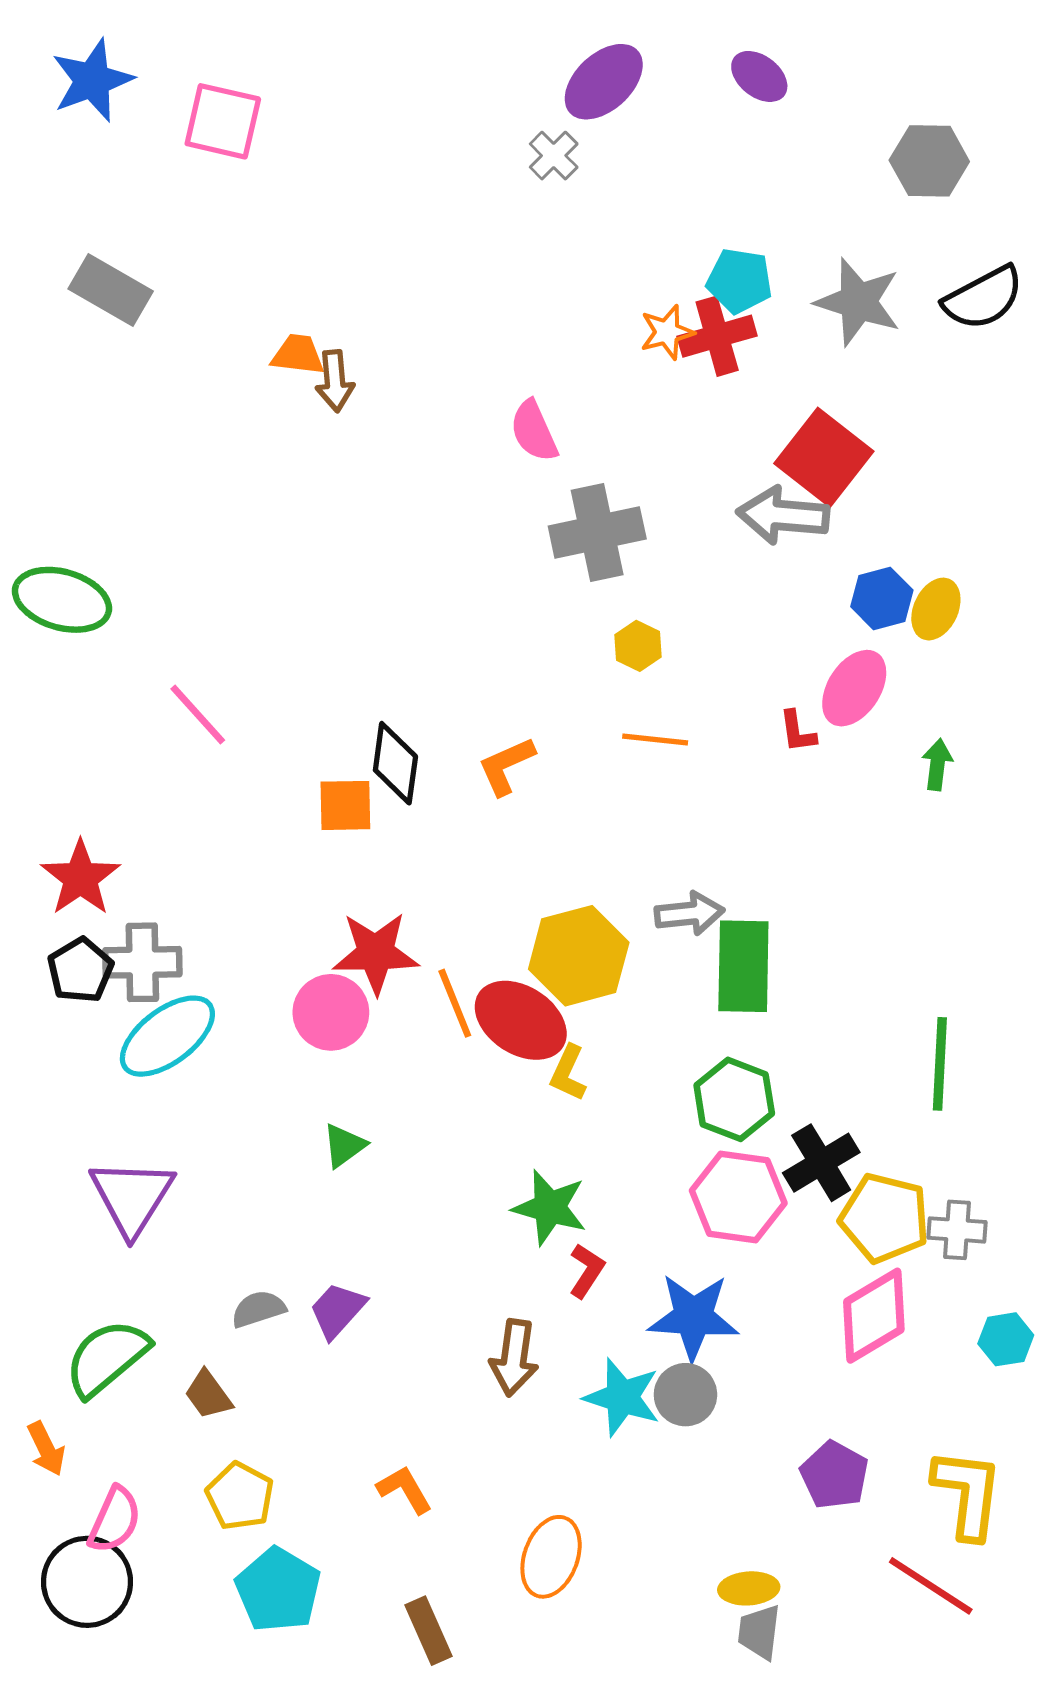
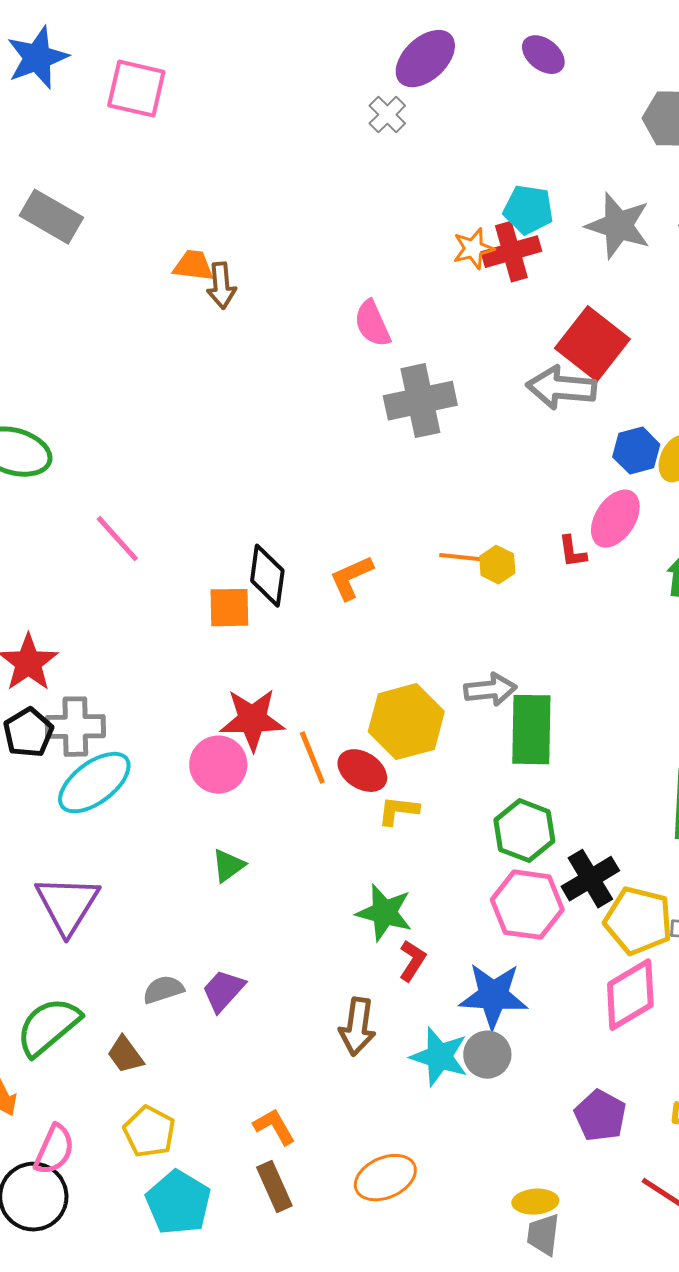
yellow hexagon: (638, 646) -> (497, 565), moved
red ellipse: (521, 1020) -> (362, 771), size x0.7
yellow L-shape: (568, 1073) -> (398, 811), turned 72
orange ellipse: (551, 1557) -> (385, 1178), turned 46
brown rectangle: (428, 1631) -> (274, 1187), moved

